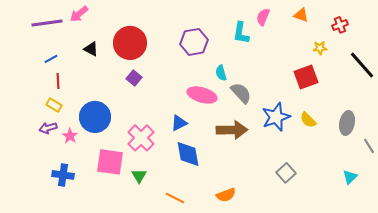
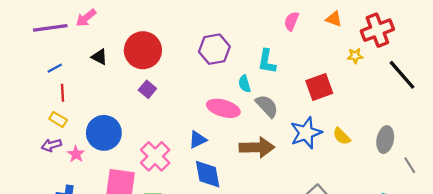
red cross: (340, 25) -> (377, 30), size x1.8
cyan L-shape: (241, 33) -> (267, 61), moved
red square: (306, 77) -> (319, 87), moved

